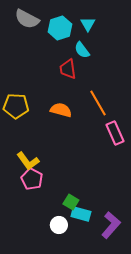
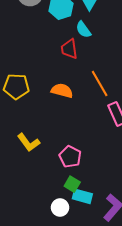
pink pentagon: (32, 179) -> (70, 157), moved

